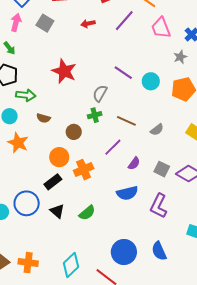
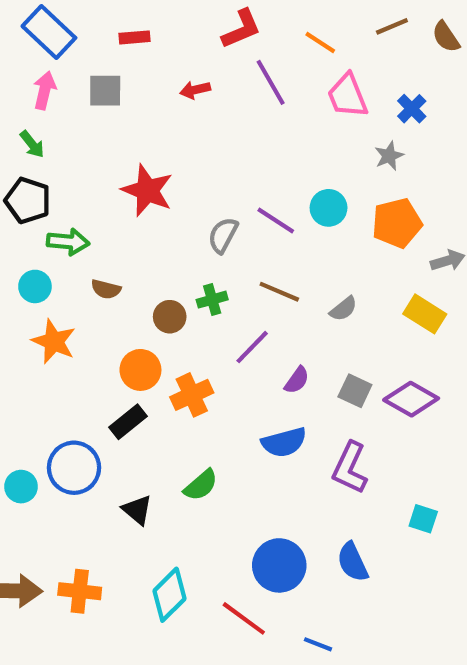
purple line: (124, 21) -> (271, 82), turned -70
gray square: (45, 23) -> (105, 91), turned -30
purple line: (123, 73) -> (276, 220), moved
green cross: (95, 115) -> (212, 300), moved
black triangle: (57, 211) -> (137, 510), moved

